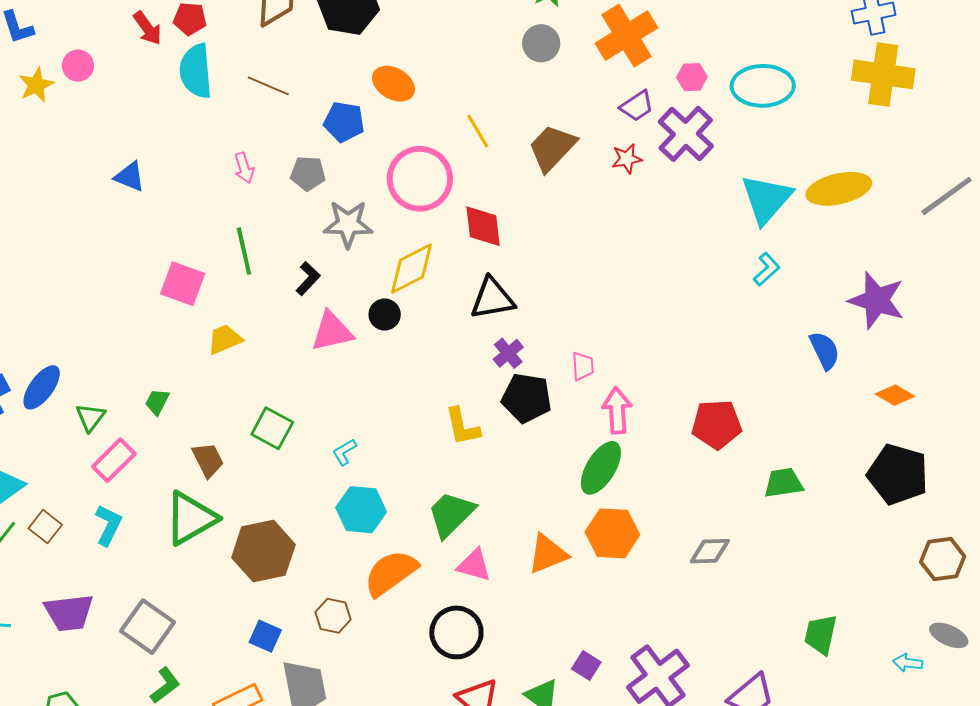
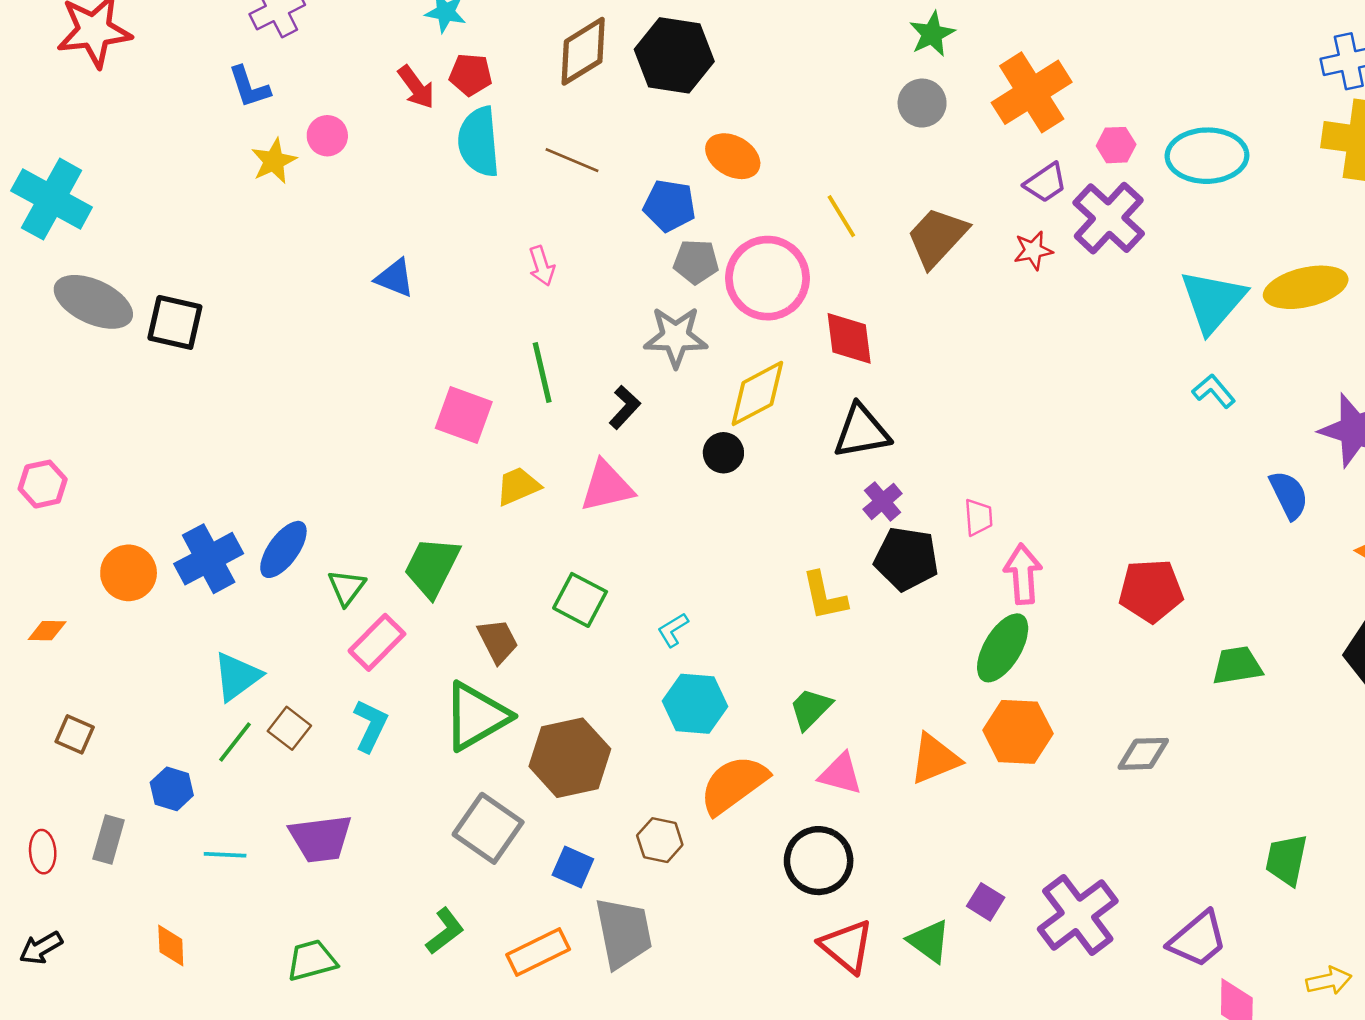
gray pentagon: (308, 173) -> (696, 262), moved
cyan L-shape: (767, 269) -> (1214, 391), turned -88
pink triangle: (332, 331) -> (607, 486), moved
green trapezoid: (157, 402) -> (432, 567), size x1.8
green trapezoid: (451, 514) -> (811, 709), size x0.7
gray square: (147, 627) -> (488, 828), moved

